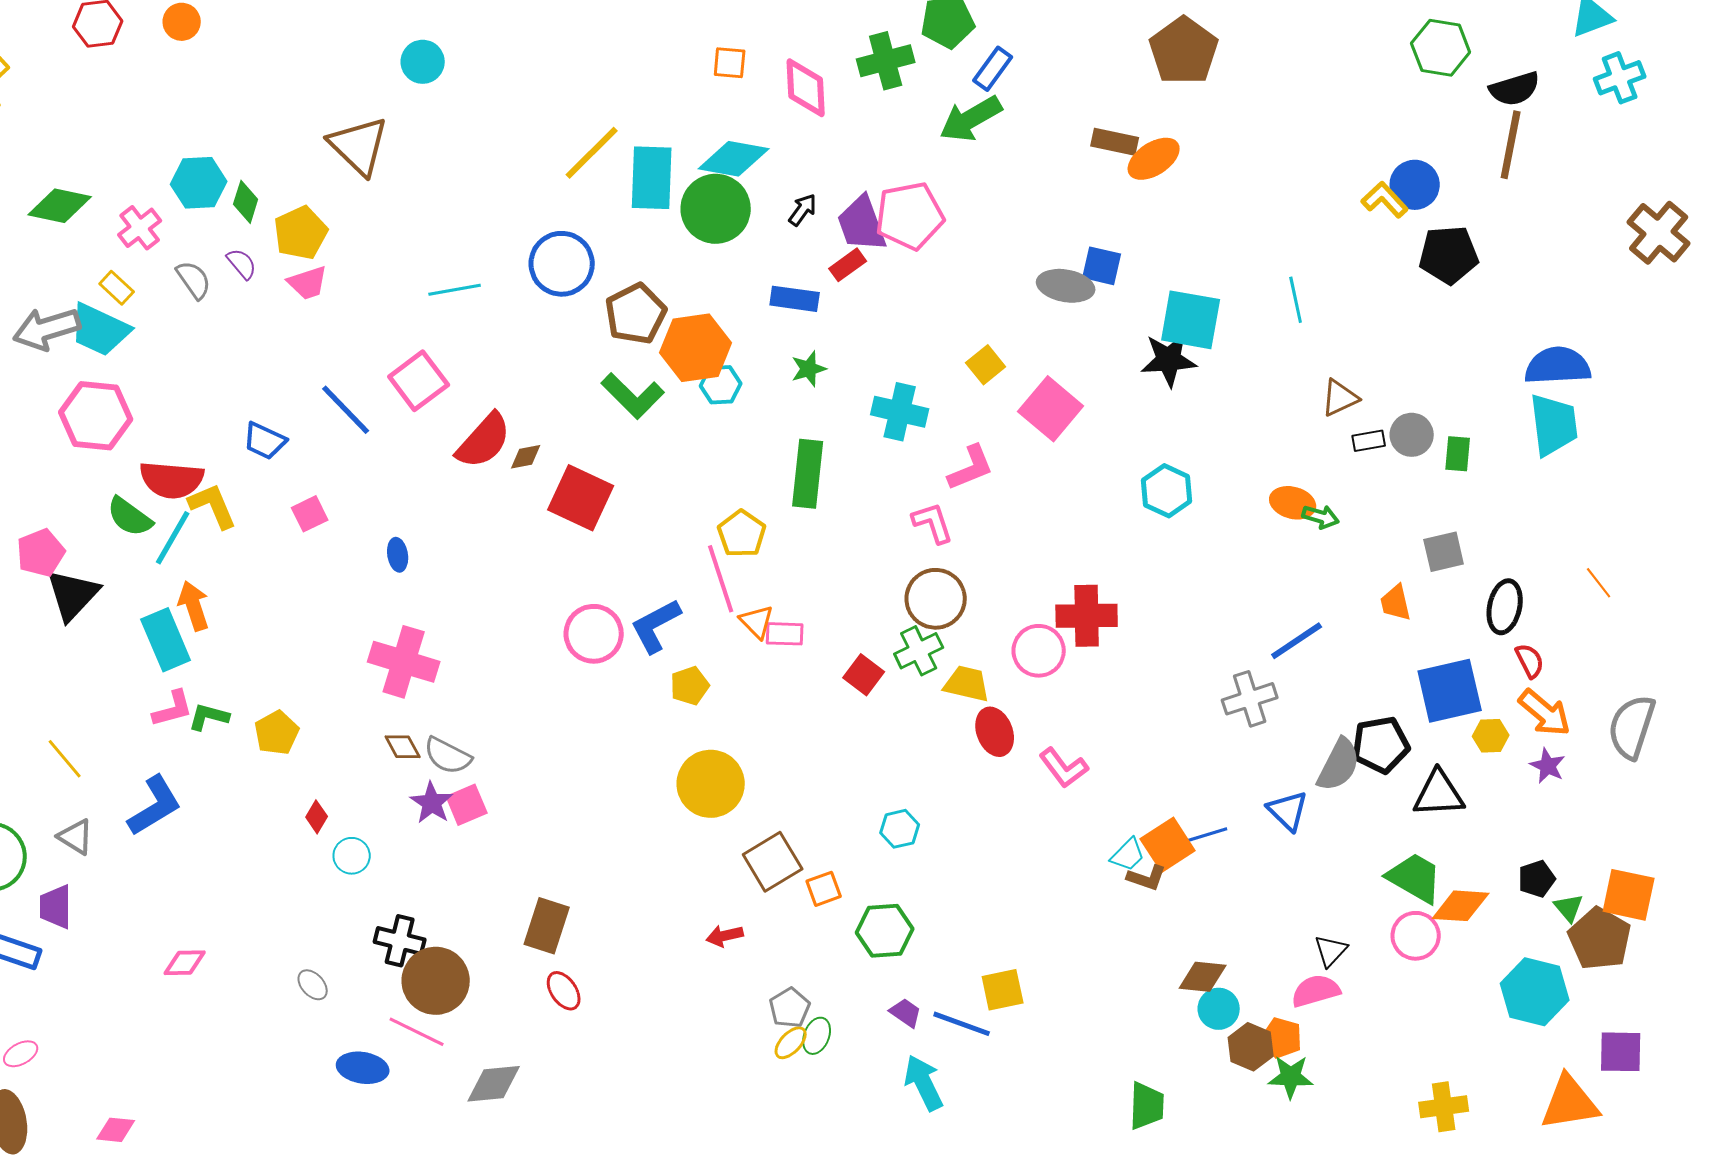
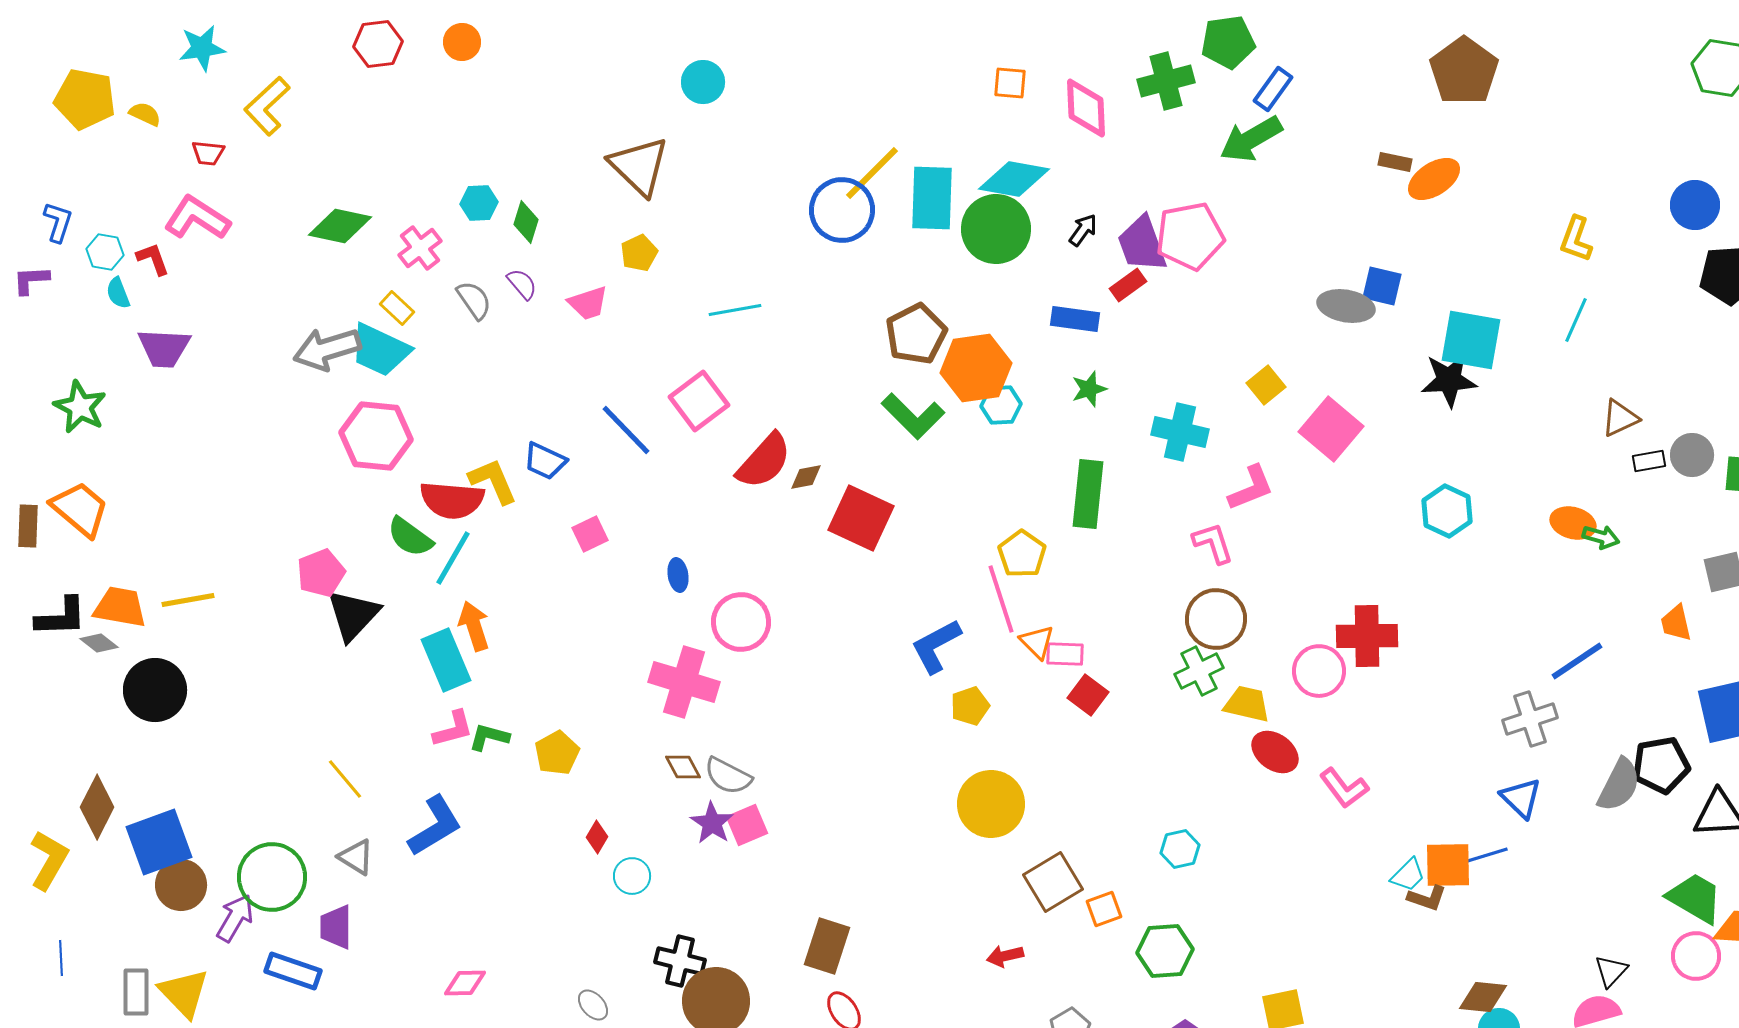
brown rectangle: (1115, 142) -> (1395, 162), size x0.7
cyan hexagon: (199, 183) -> (479, 203), size x0.7
yellow L-shape: (1385, 200) -> (1576, 239), moved, turned -117
yellow pentagon: (301, 233) -> (639, 253), moved, size x0.7
blue circle: (562, 264) -> (842, 210), moved
cyan line: (1296, 300) -> (1576, 320), turned 36
yellow L-shape: (213, 506) -> (493, 481), moved
pink circle: (594, 634) -> (741, 622), moved
red square: (864, 675) -> (1088, 695), moved
red ellipse: (995, 732) -> (1275, 752), turned -33
blue triangle: (1288, 811) -> (1521, 798), moved
orange square: (1168, 845) -> (1448, 865), turned 32

